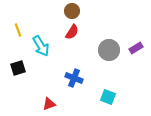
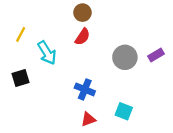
yellow line: (18, 30) -> (21, 34), turned 48
red triangle: (49, 104) -> (88, 119), moved

